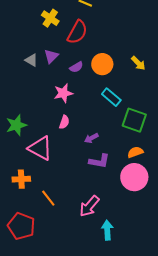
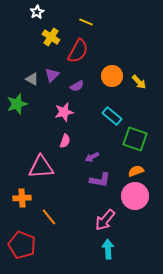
orange circle: (102, 64) -> (112, 76), moved
green star: (16, 125) -> (17, 104), moved
pink triangle: (40, 148) -> (41, 167), turned -32
pink arrow: (89, 206) -> (105, 220), moved

